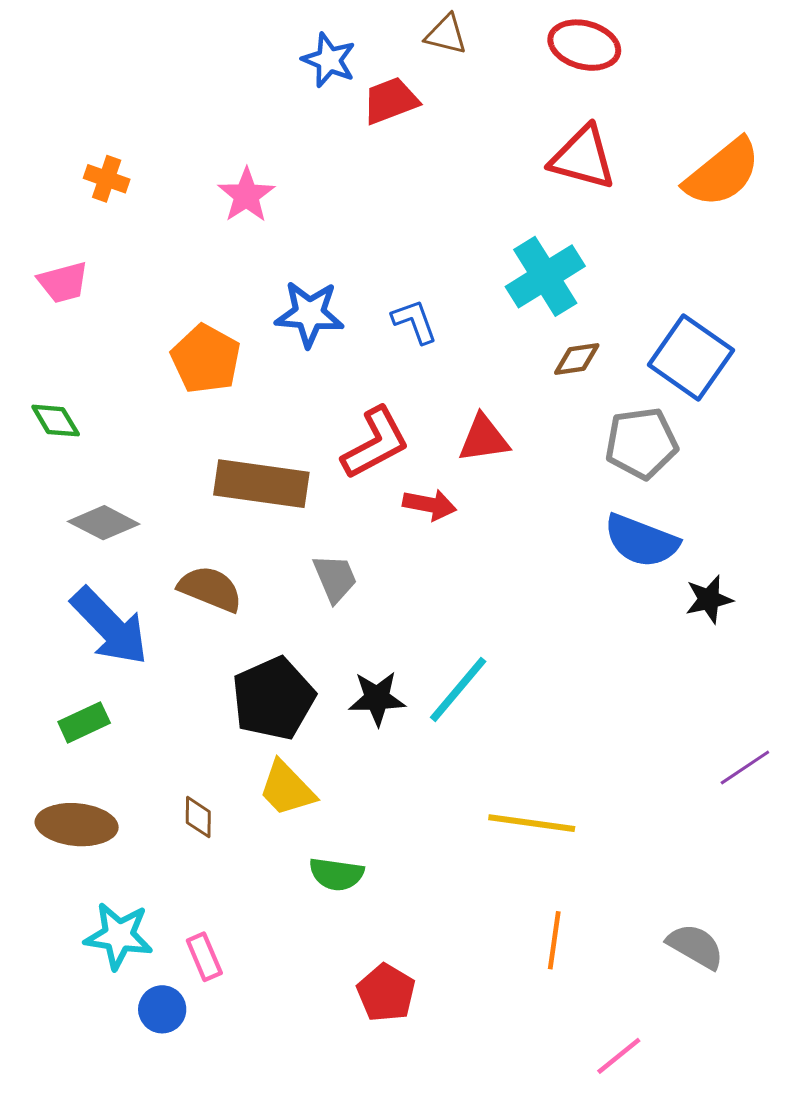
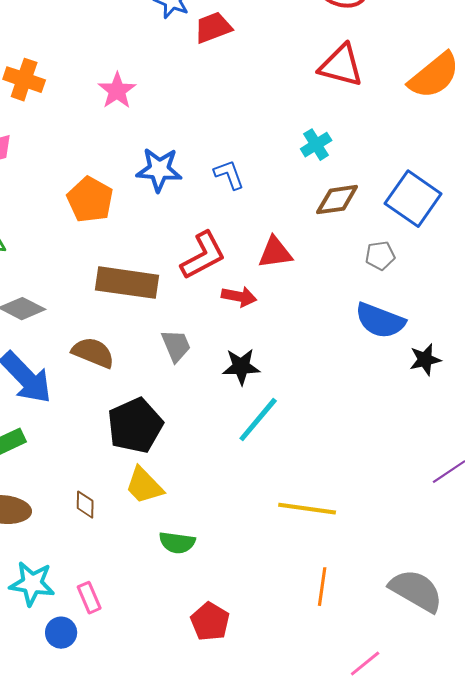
orange cross: (107, 179) -> (24, 80), size x1.4
cyan cross: (545, 276) -> (316, 145), size x0.6
brown diamond: (577, 359) -> (337, 200), size x1.4
gray pentagon: (641, 443) -> (380, 256), size x0.6
black star: (377, 698) -> (241, 367), moved
gray semicircle: (695, 946) -> (416, 591), size x1.4

